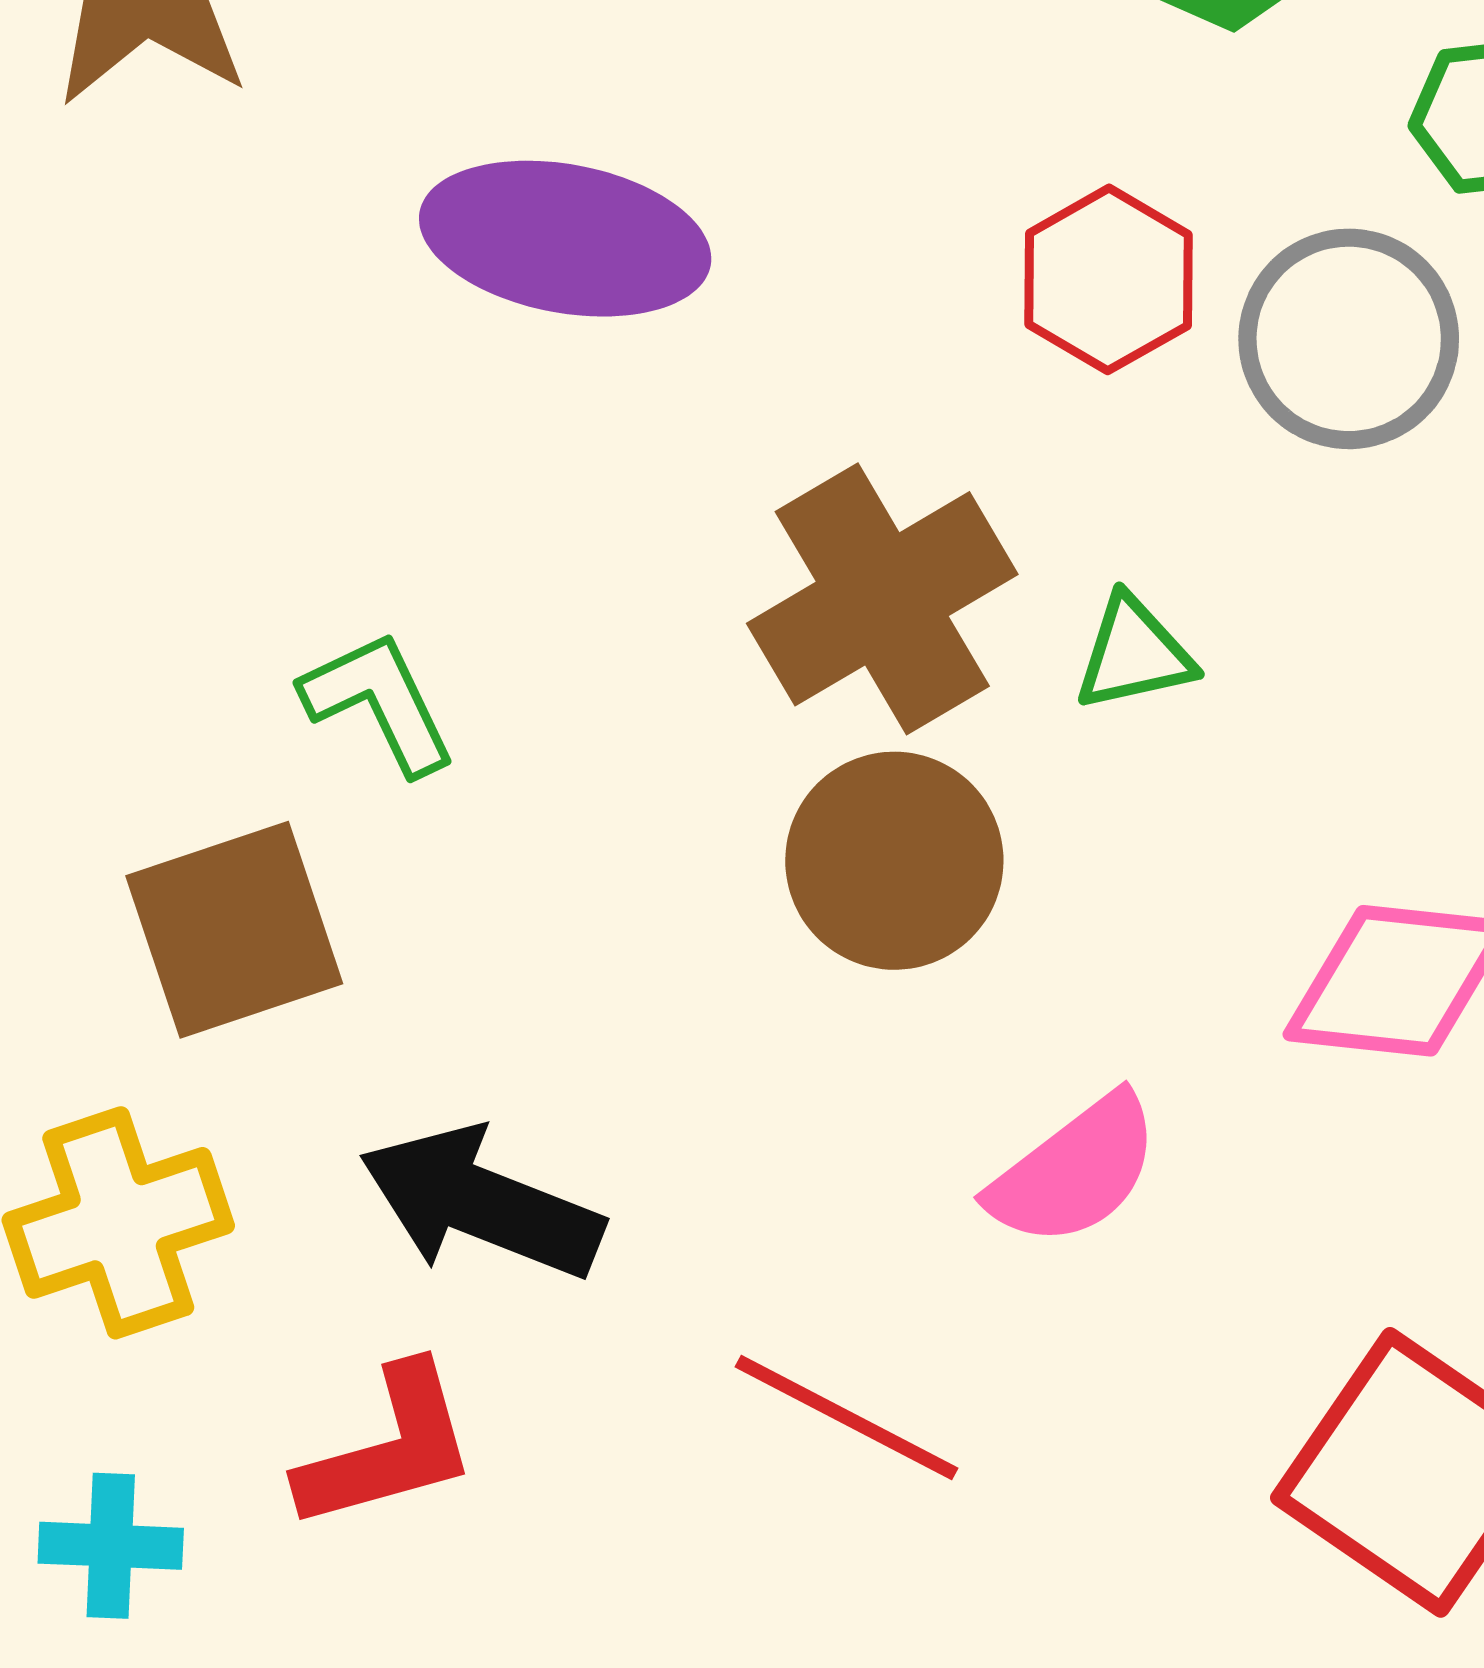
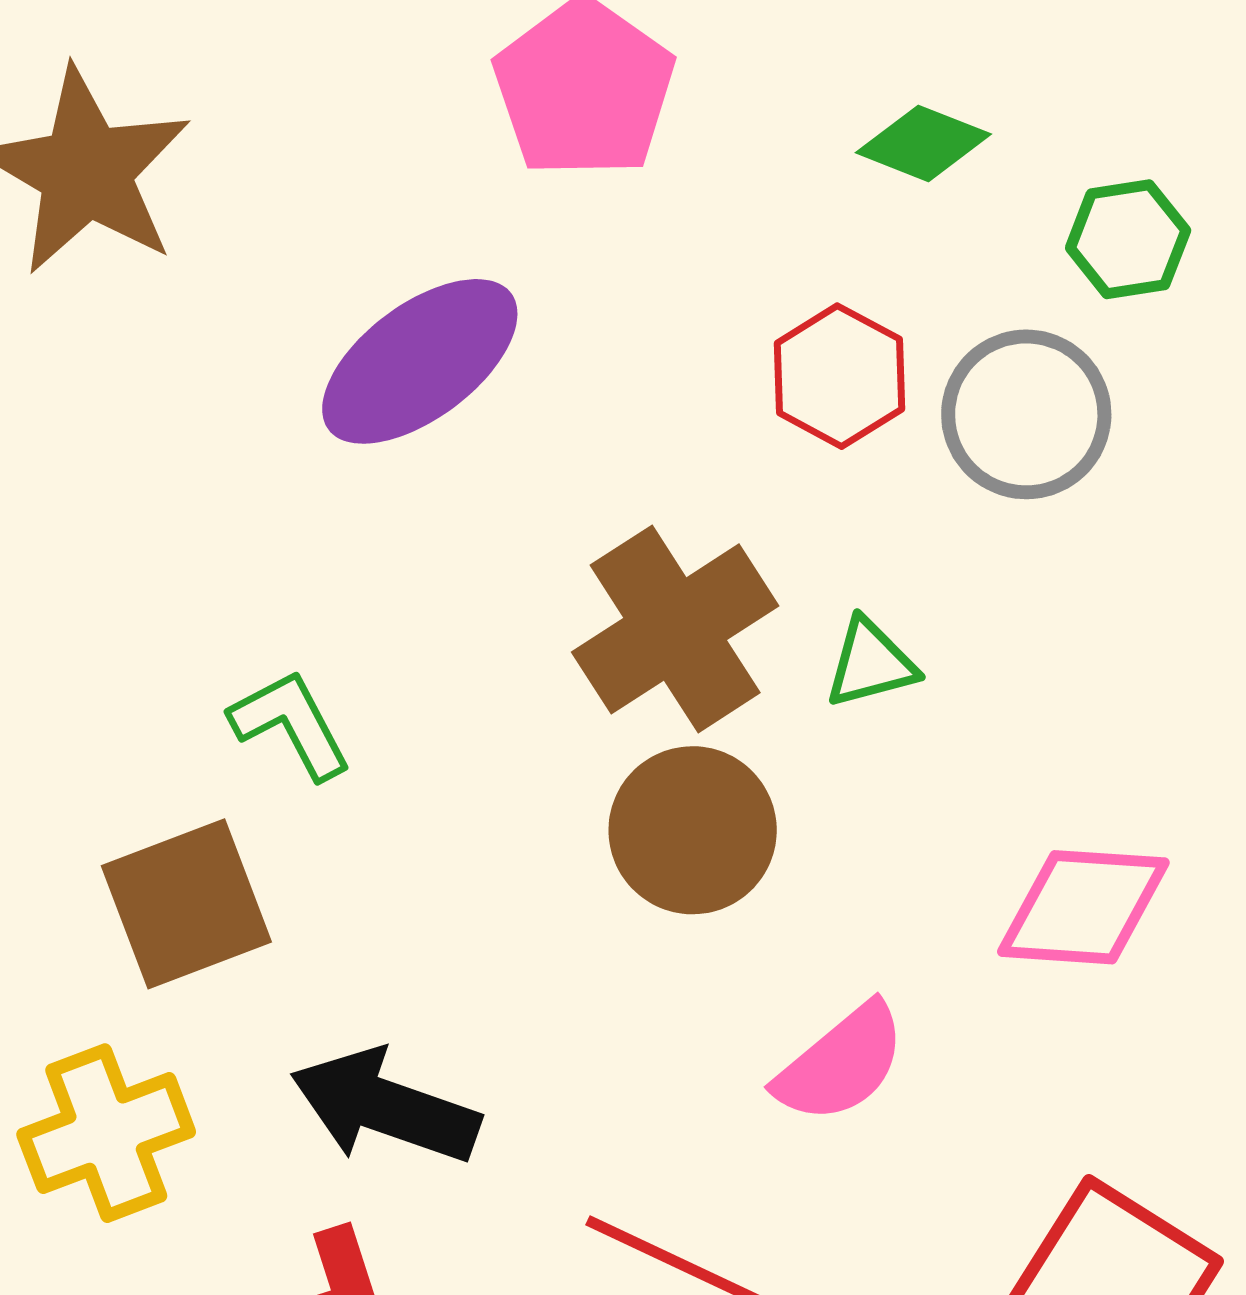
purple ellipse: (565, 239) -> (420, 361), turned -45

